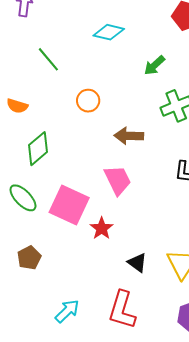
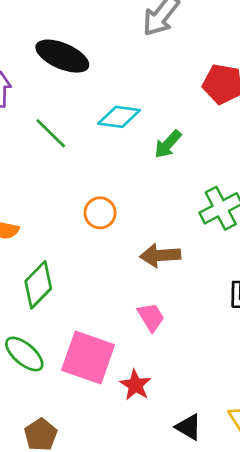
green line: (48, 59) -> (51, 133), moved
green arrow: (154, 65) -> (168, 144), moved
pink trapezoid: (118, 180) -> (151, 317), size x0.7

